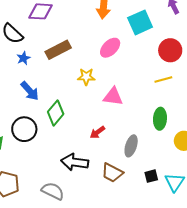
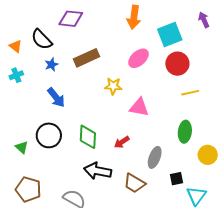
red circle: (170, 50) -> (177, 64), moved
green diamond: (56, 113) -> (88, 137), moved, turned -40
black square: (151, 176) -> (176, 179), moved

